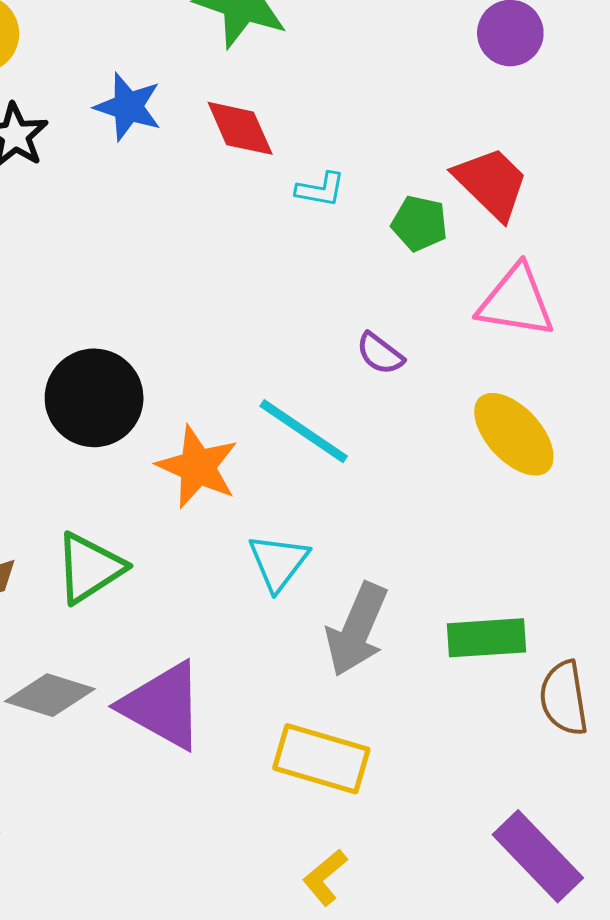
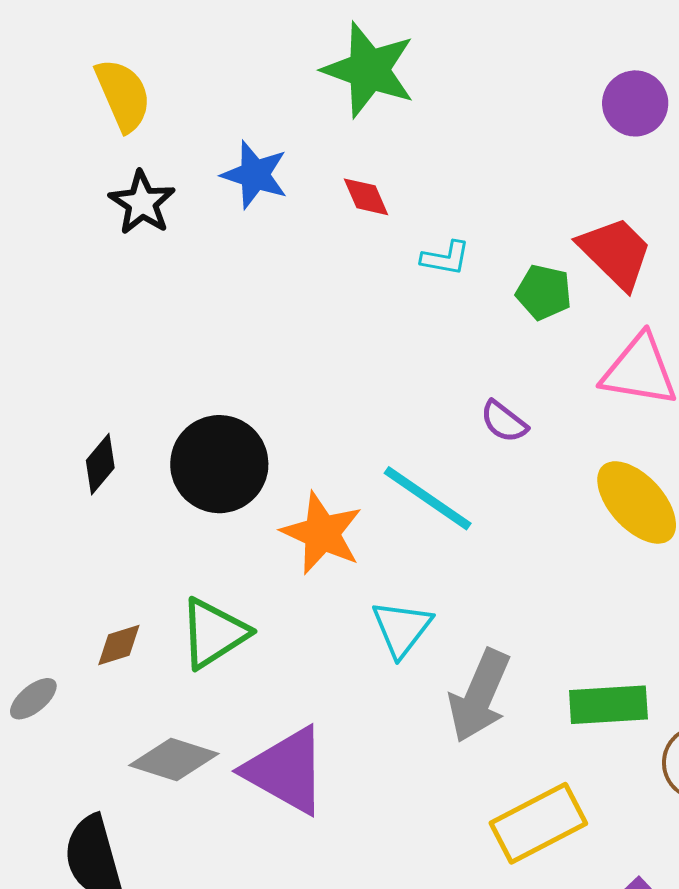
red diamond: (240, 128) -> (366, 197), size x0.7
yellow rectangle: (321, 759) -> (538, 823), moved, turned -44

